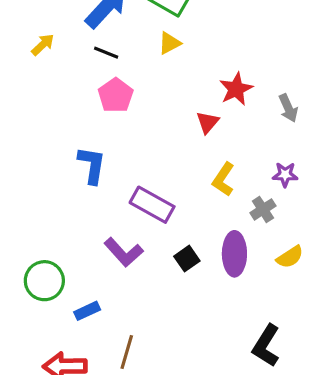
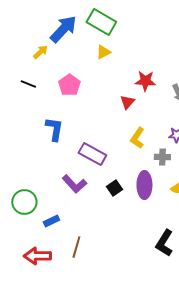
yellow arrow: (43, 45) -> (40, 52), moved
black line: (106, 53) -> (28, 84), moved
red star: (236, 89) -> (145, 81), turned 30
gray cross: (263, 209) -> (162, 157), turned 35

